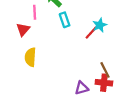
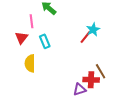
cyan rectangle: (65, 20) -> (45, 41), moved
red cross: (104, 83) -> (91, 80), moved

